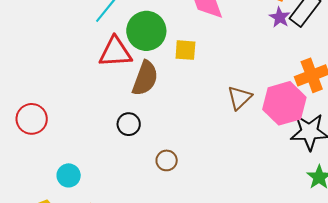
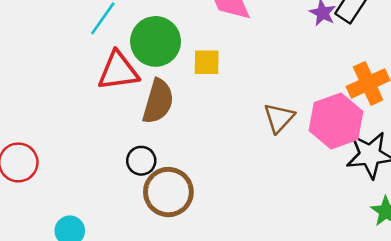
brown circle: (167, 160) -> (168, 192), moved, size x1.8

